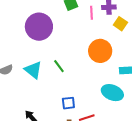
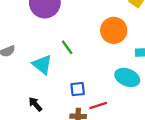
cyan triangle: (33, 70) -> (42, 64), moved

